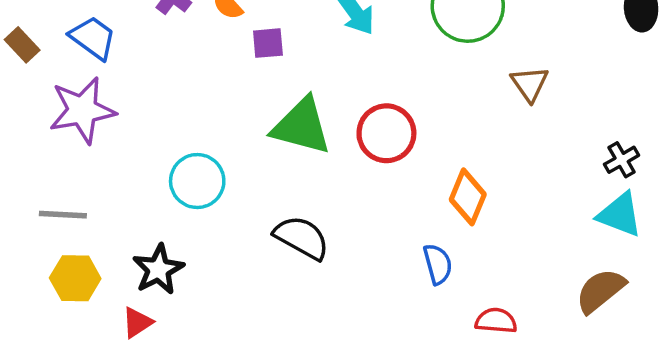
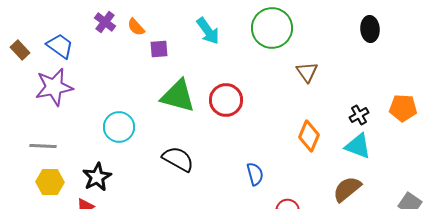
orange diamond: (468, 197) -> (309, 136), moved

